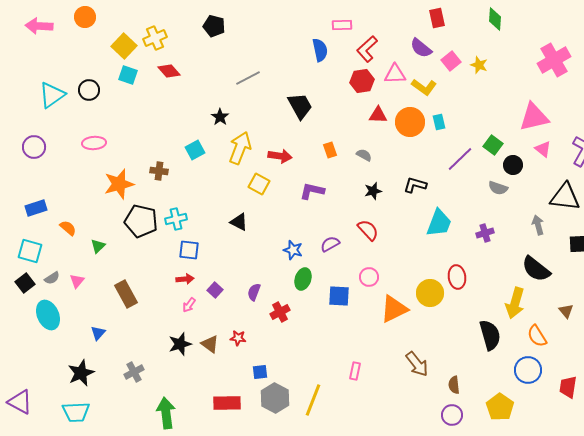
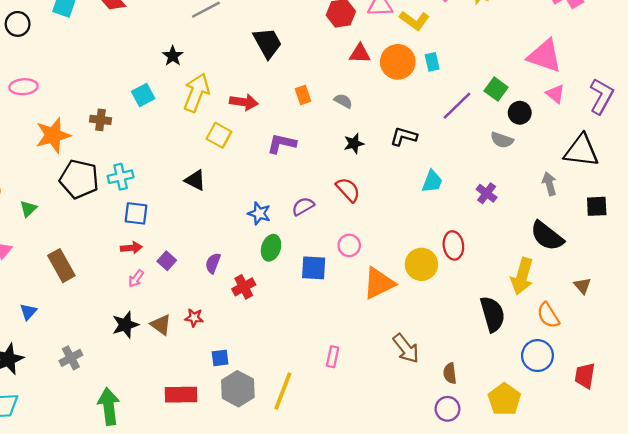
pink triangle: (534, 117) -> (545, 56), turned 32
cyan trapezoid: (439, 223) -> (432, 181), size x0.7
purple cross: (485, 233) -> (487, 193), turned -36

